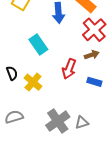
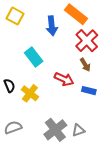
brown arrow: (92, 55) -> (85, 65), turned 80
red arrow: (69, 69) -> (64, 79), turned -84

